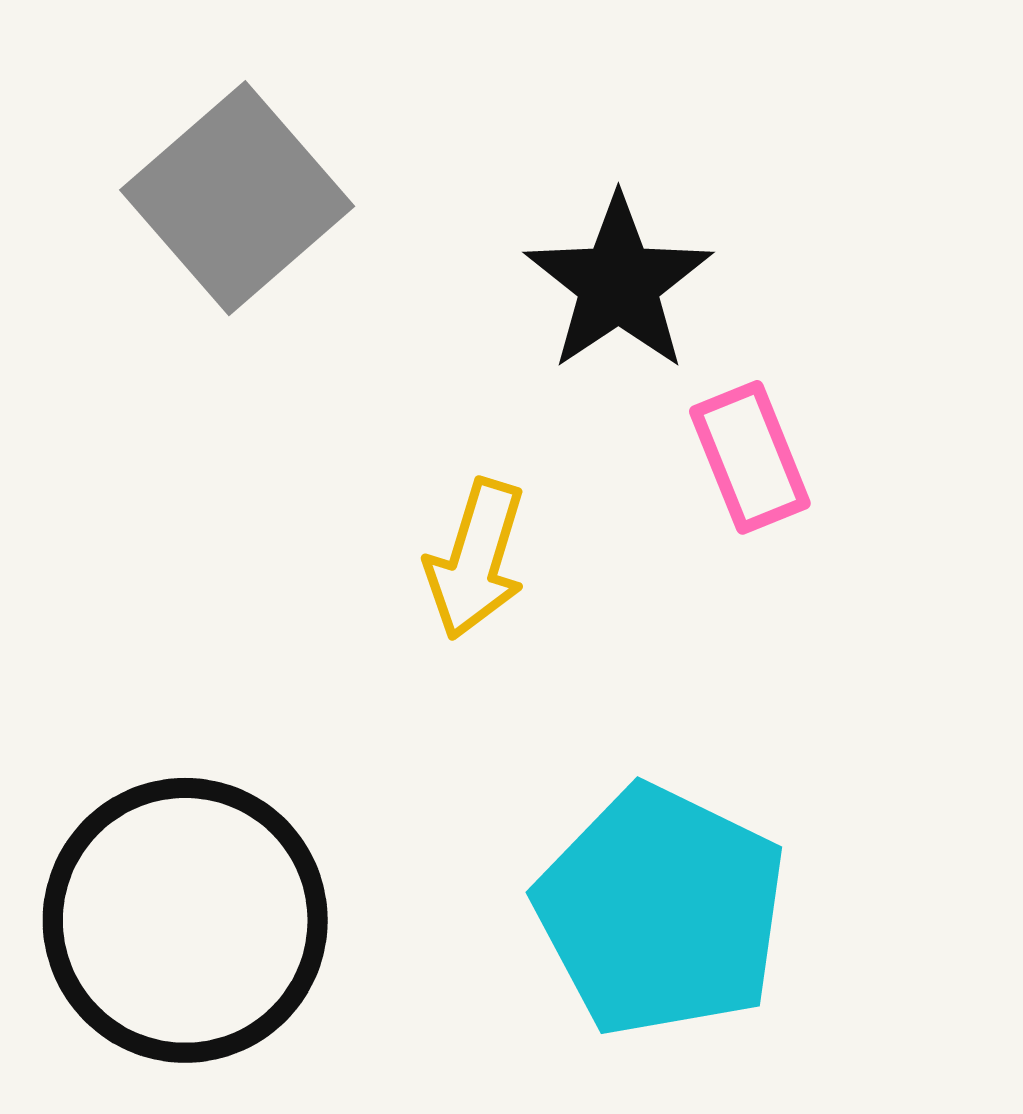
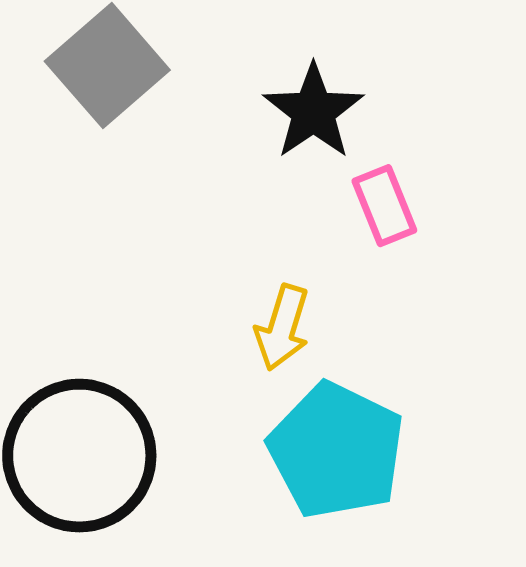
yellow arrow: (476, 559) -> (282, 328), moved

